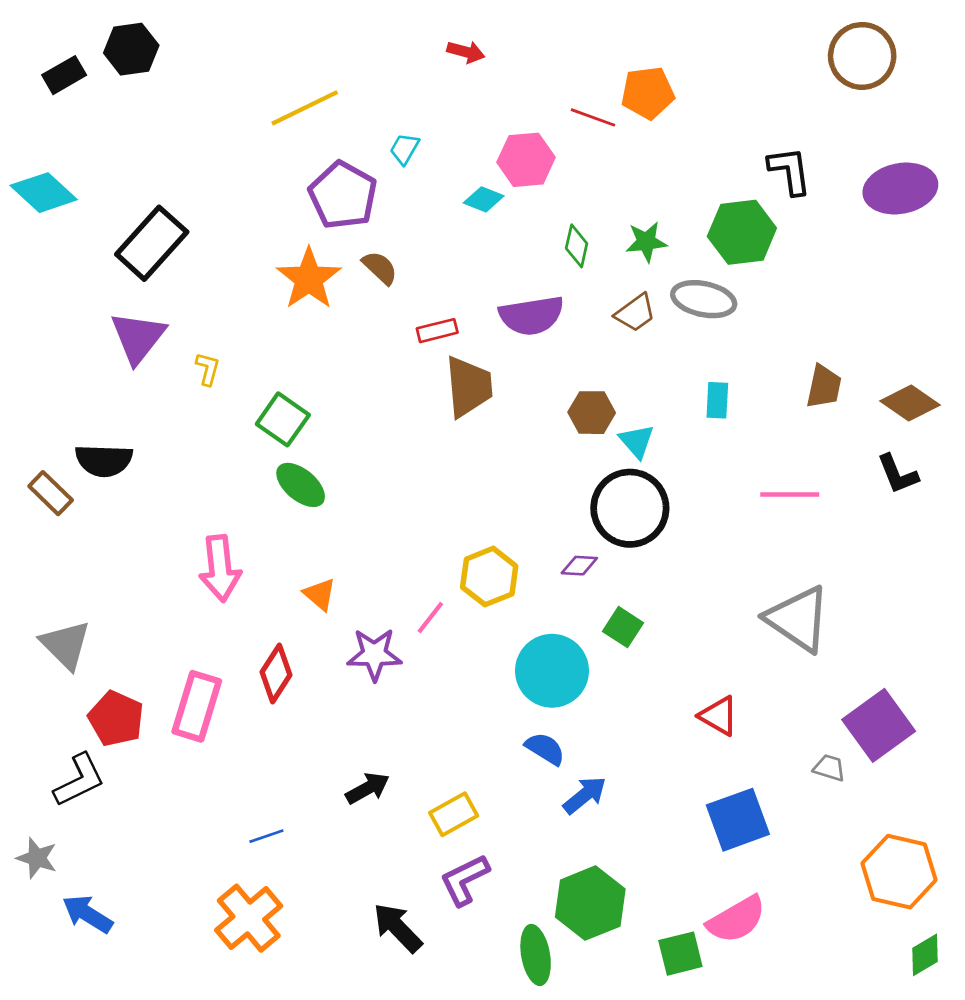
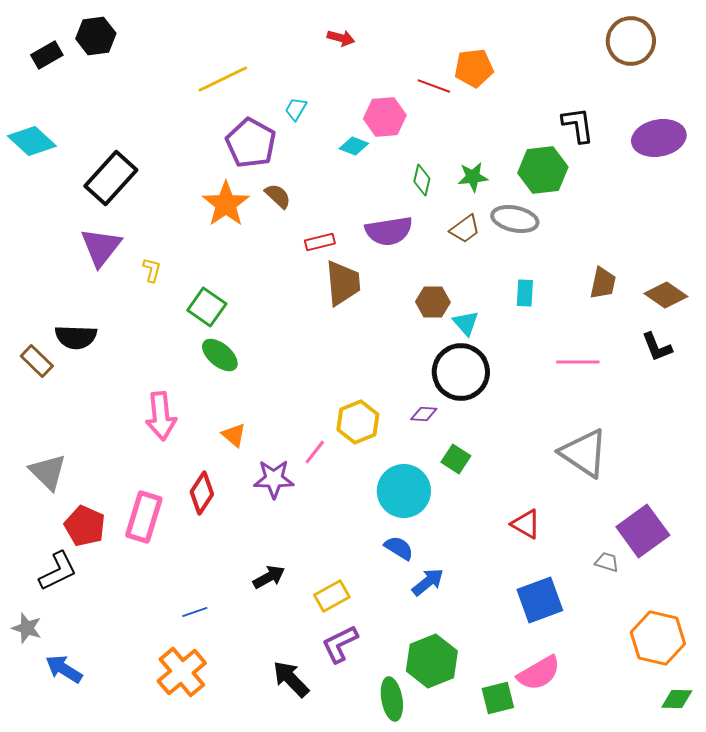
green diamond: (925, 955) -> (677, 699), turned 32

